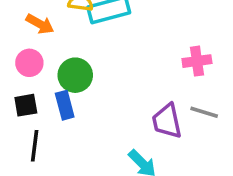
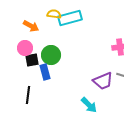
black square: (26, 105) -> (32, 60), moved
purple trapezoid: (167, 121) -> (103, 81), turned -100

